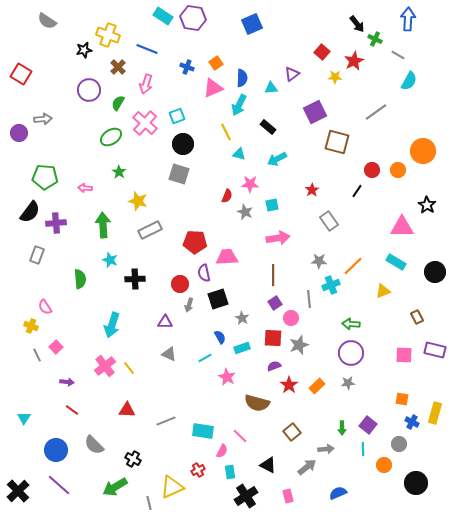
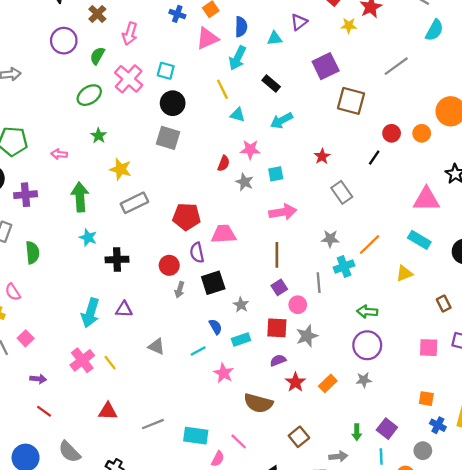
cyan square: (177, 116) -> (166, 71), turned 35
green semicircle: (80, 279) -> (32, 253), moved
purple triangle: (165, 322) -> (124, 309), moved

